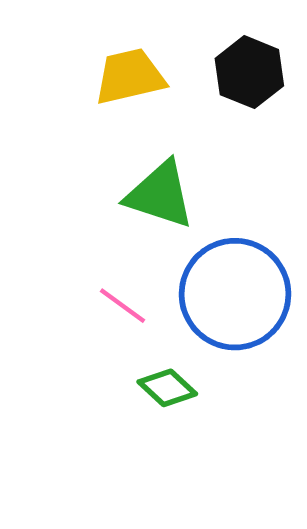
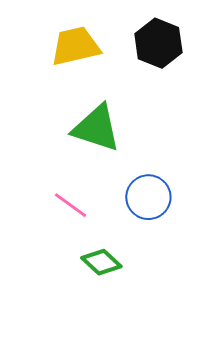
blue circle: (235, 294) -> (148, 197), size x0.6

